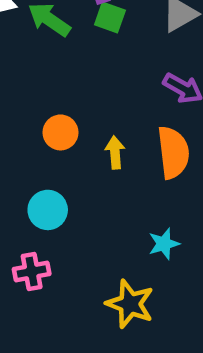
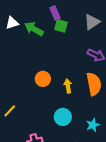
cyan circle: (48, 210) -> (63, 117), moved

